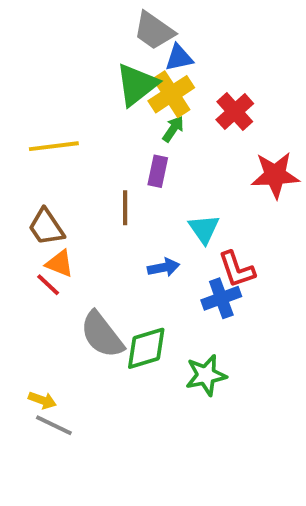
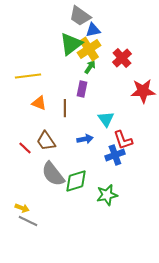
brown trapezoid: (46, 227) -> (46, 141), moved
orange triangle: (60, 264) -> (39, 103), moved

